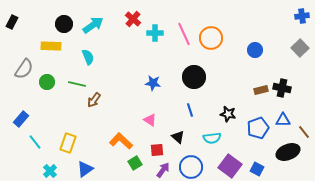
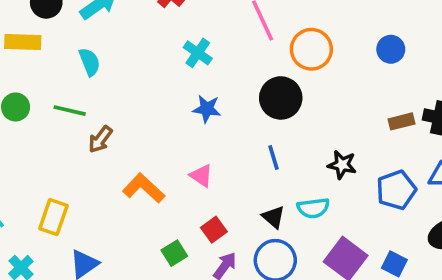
cyan cross: (155, 33) -> (198, 53), moved, turned 35
orange circle: (211, 38) -> (311, 49), moved
black triangle: (178, 137) -> (274, 217), moved
orange L-shape: (121, 141) -> (144, 188), moved
red square: (157, 150) -> (214, 230), turned -32

